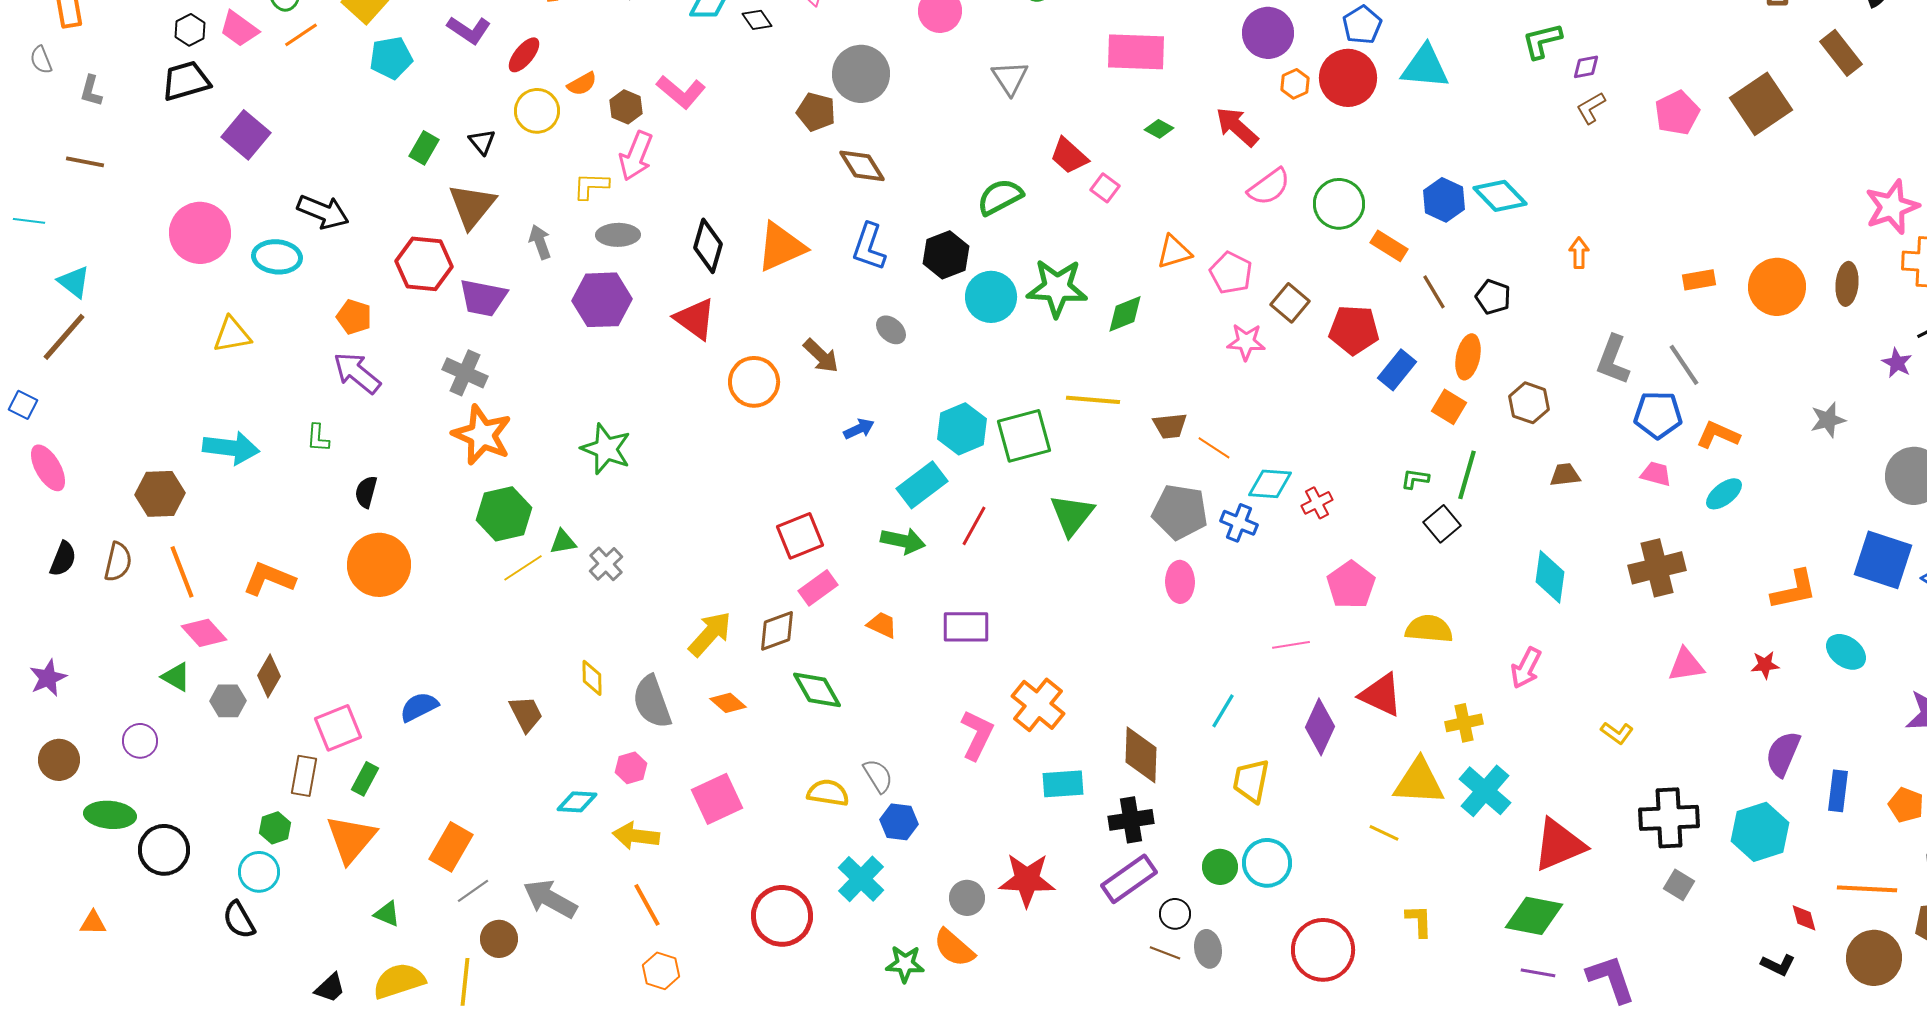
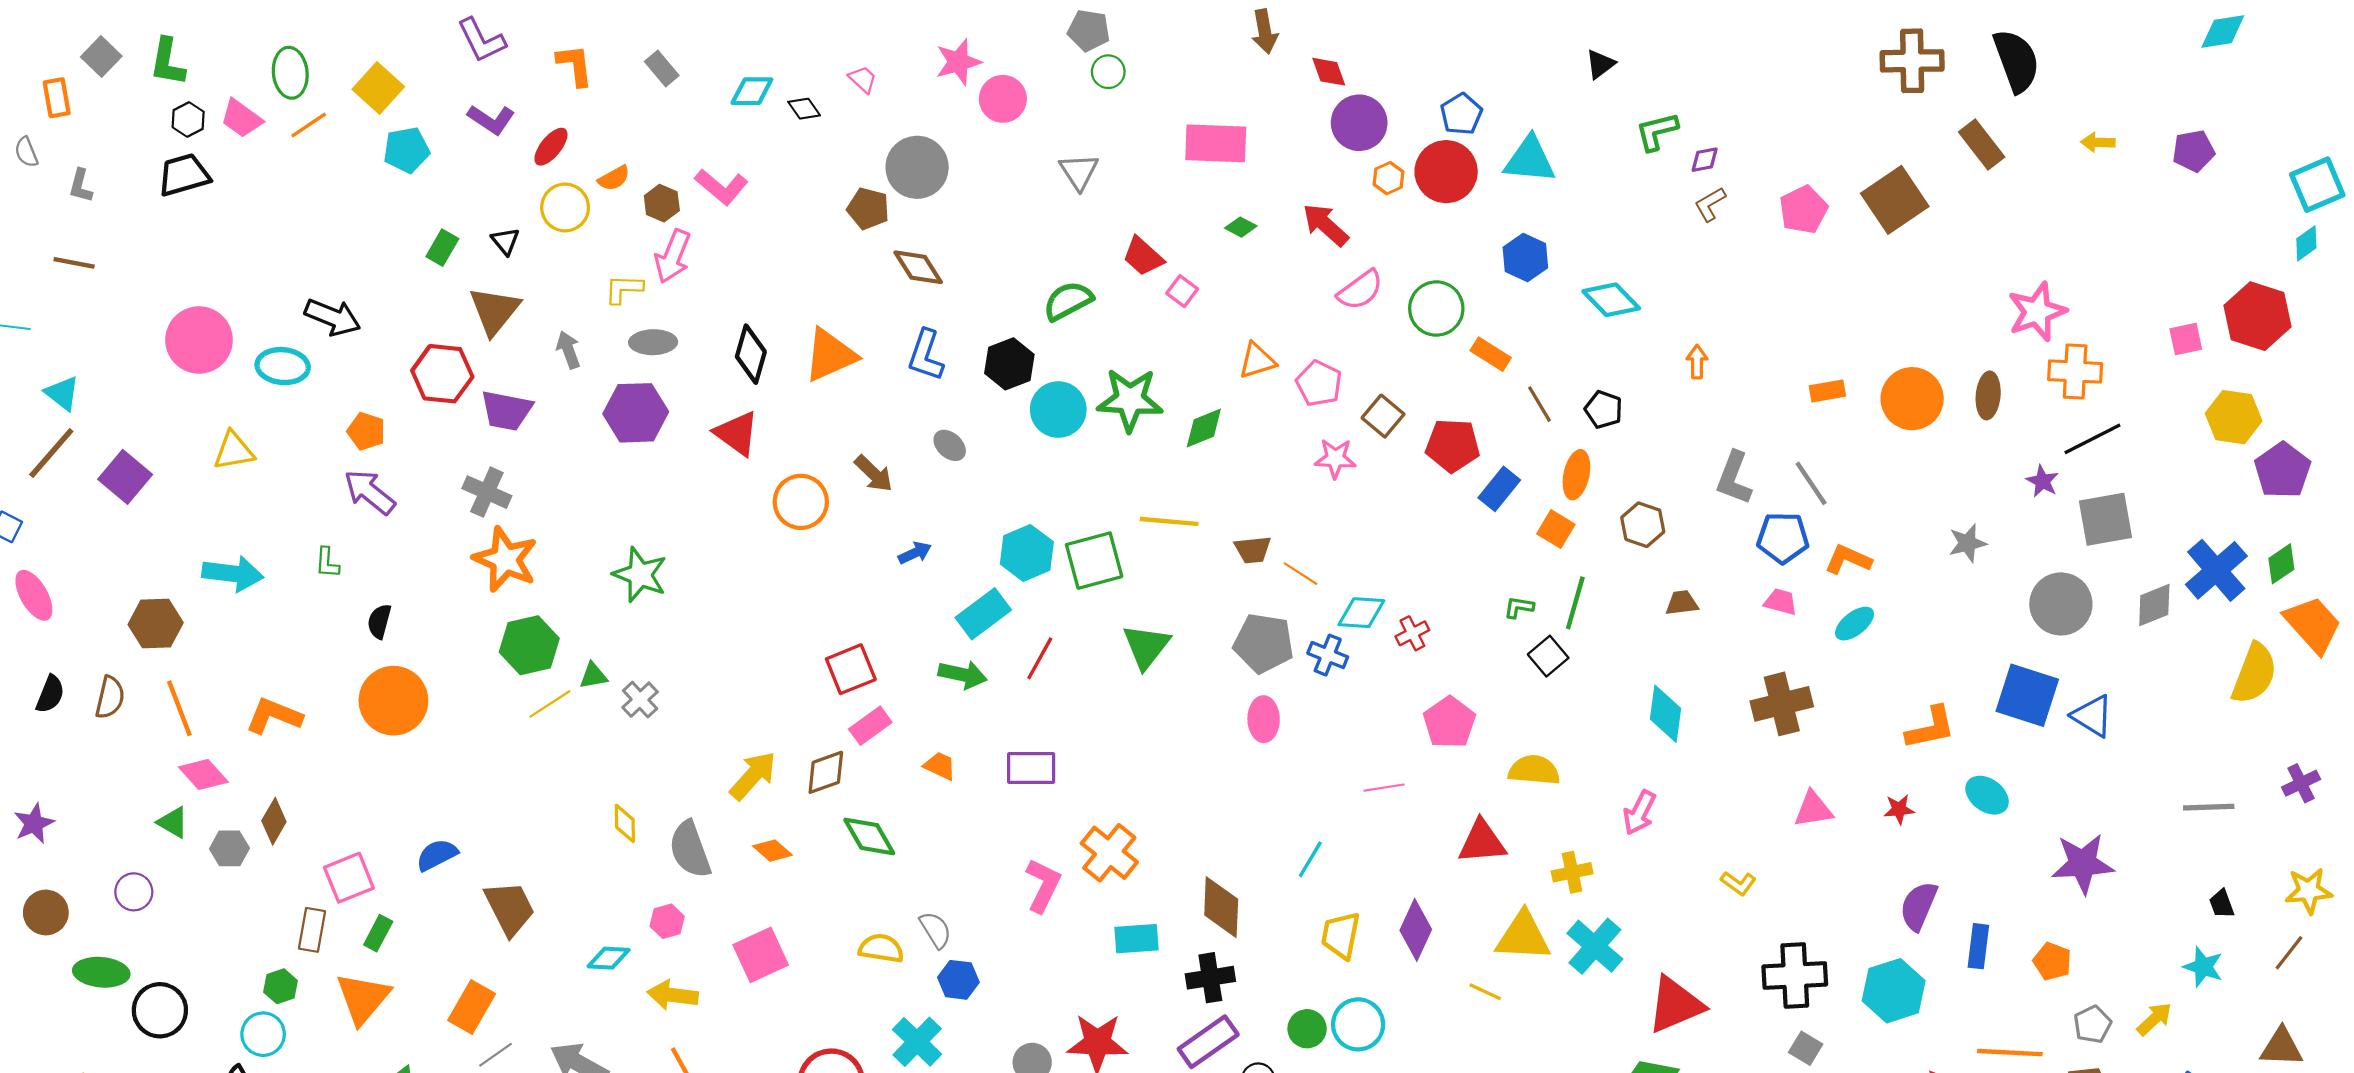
purple square: (246, 135) -> (125, 477), moved
blue hexagon: (1444, 200) -> (1525, 257), moved
red triangle: (1381, 695) -> (1482, 842), turned -30
brown trapezoid: (526, 714) -> (510, 908), moved, size x1.4
purple diamond: (1320, 727) -> (1416, 930), moved

